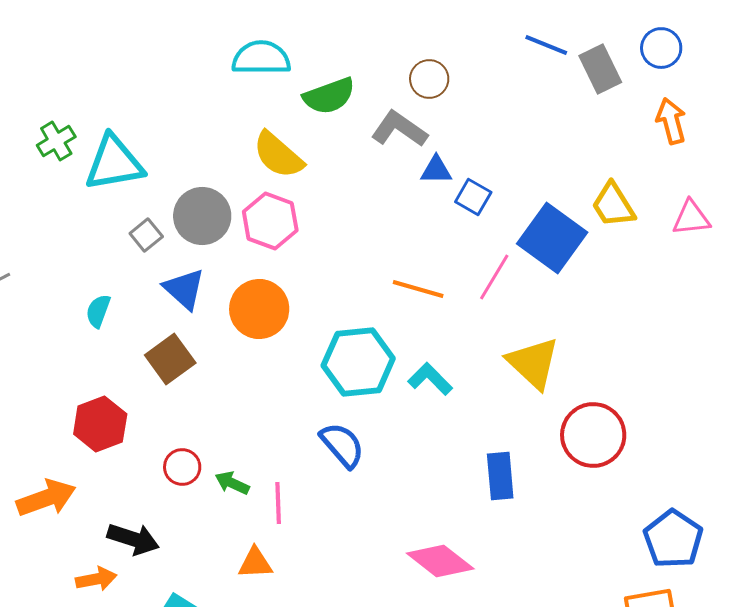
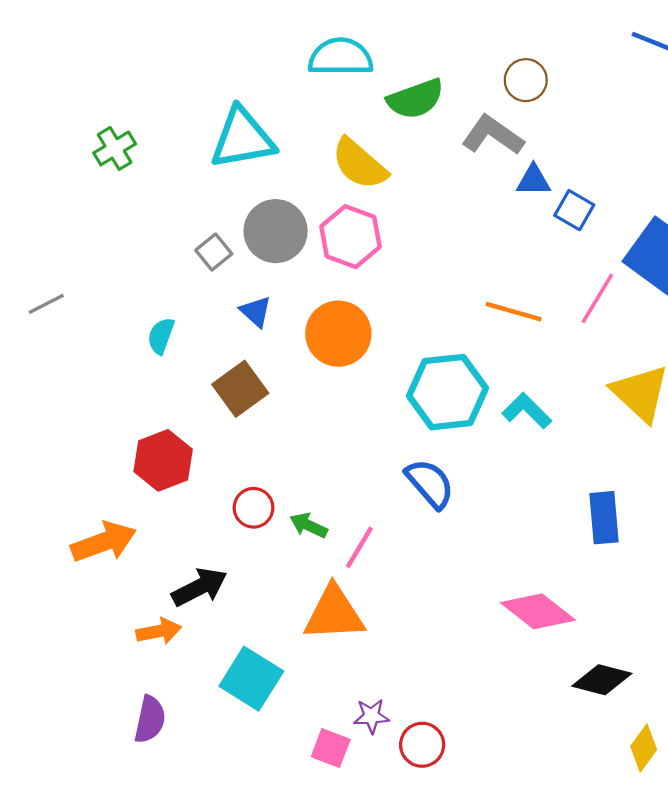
cyan triangle: (114, 163) -> (242, 139), moved
blue triangle: (184, 289) -> (256, 312), size x0.7
pink line: (278, 503) -> (359, 547), turned 33
black arrow: (133, 539) -> (199, 587), turned -45
orange triangle: (255, 563) -> (334, 614), size x1.6

